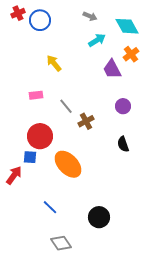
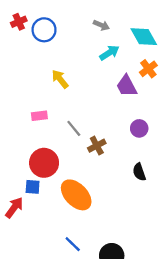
blue line: (50, 207) -> (73, 244), moved

